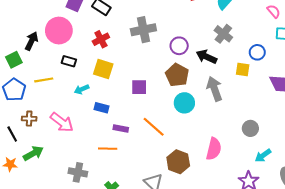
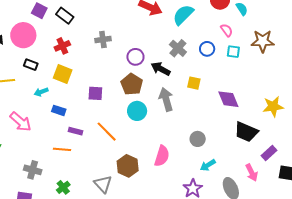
gray cross: (143, 30) -> (103, 40), size x0.7
blue circle: (257, 52) -> (207, 49), moved

